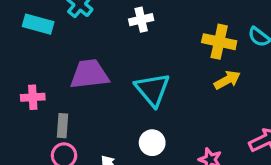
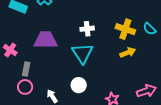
white cross: (141, 20) -> (87, 29), moved
pink cross: (33, 97) -> (10, 50), turned 32

